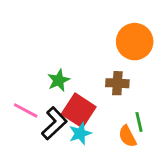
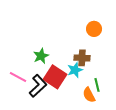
orange circle: (135, 42) -> (94, 29), size x0.6
cyan star: (80, 133) -> (75, 70), moved

